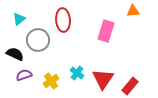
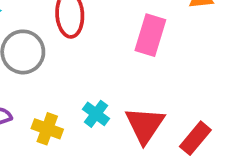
yellow cross: (51, 81) -> (47, 129), turned -35

